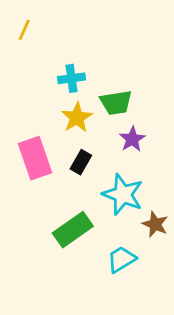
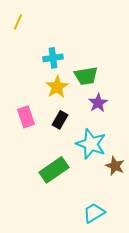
pink rectangle: (35, 158) -> (26, 117), size x0.7
cyan trapezoid: (121, 259) -> (94, 213), moved

